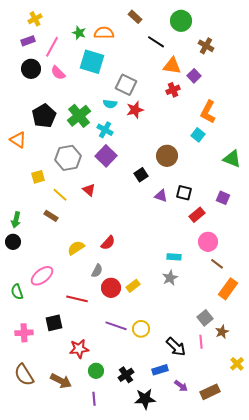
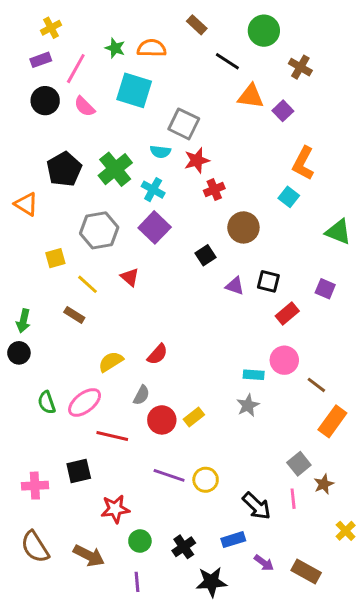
red cross: (173, 90) -> (214, 190), moved
pink circle: (208, 242) -> (284, 360), moved
pink ellipse: (42, 276) -> (85, 402), moved
green semicircle: (17, 292) -> (47, 402), moved
brown rectangle: (210, 392) -> (306, 572), turned 54

